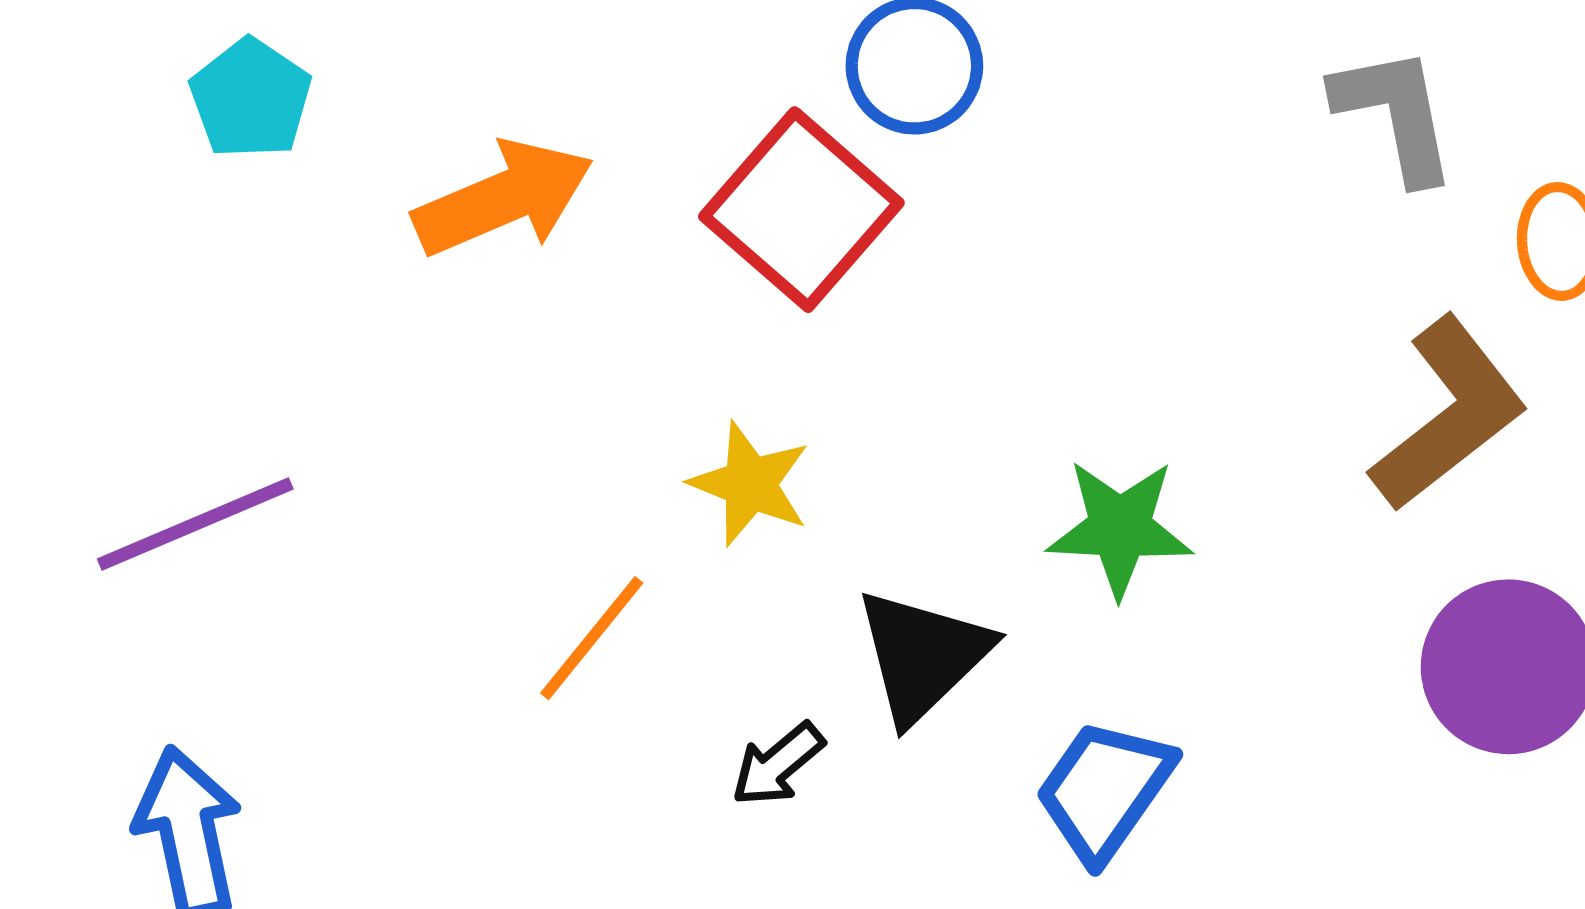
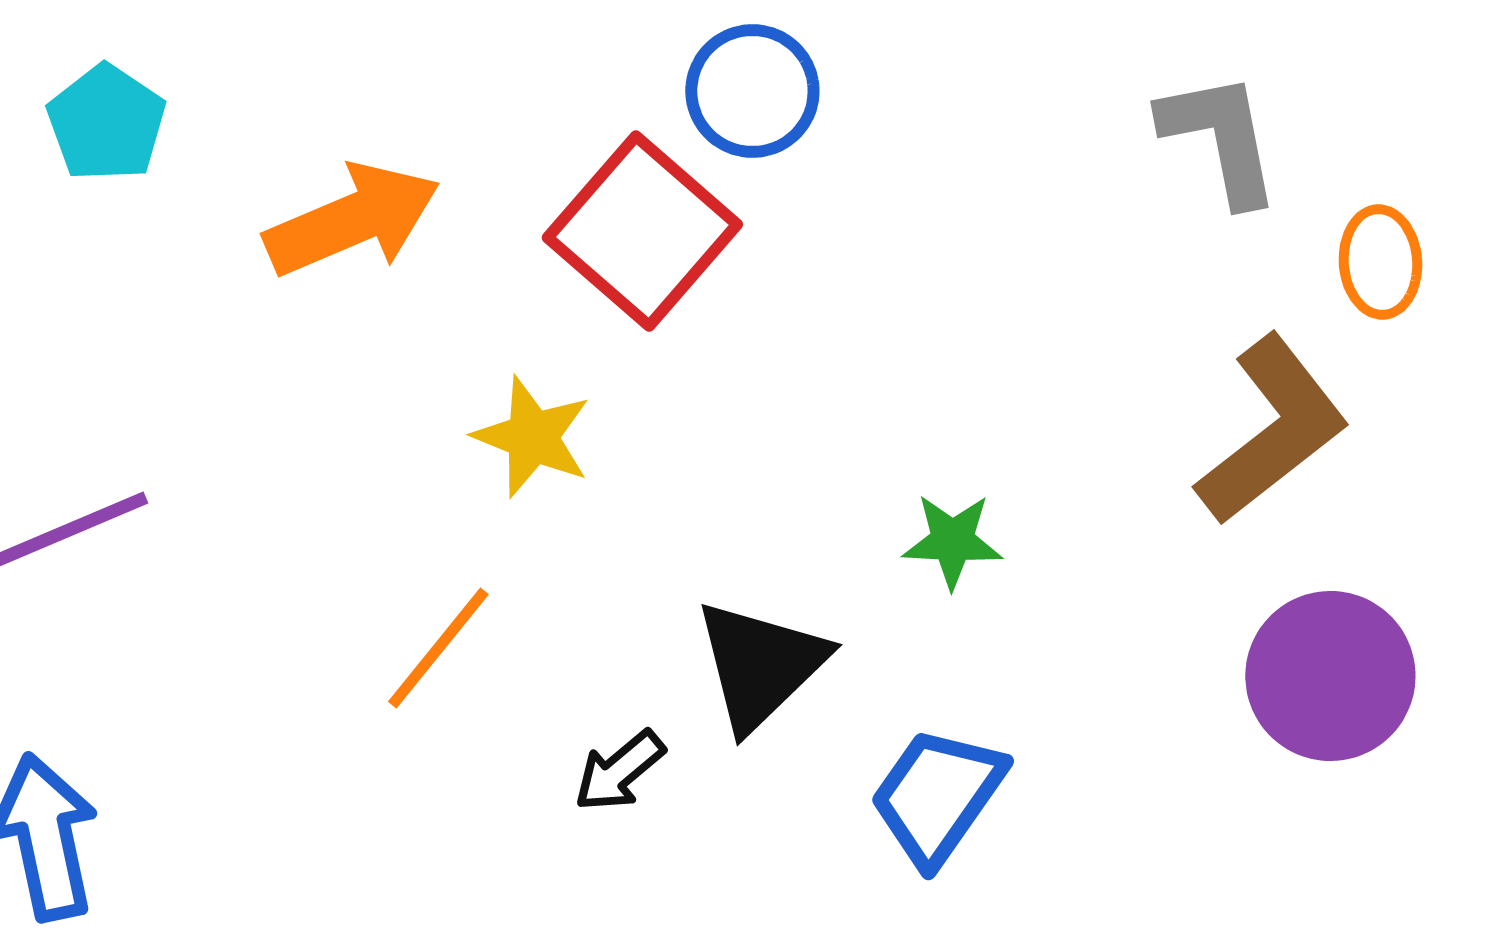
yellow star: (750, 484) -> (532, 437), moved
green star: (1120, 528) -> (952, 541), size x0.7

